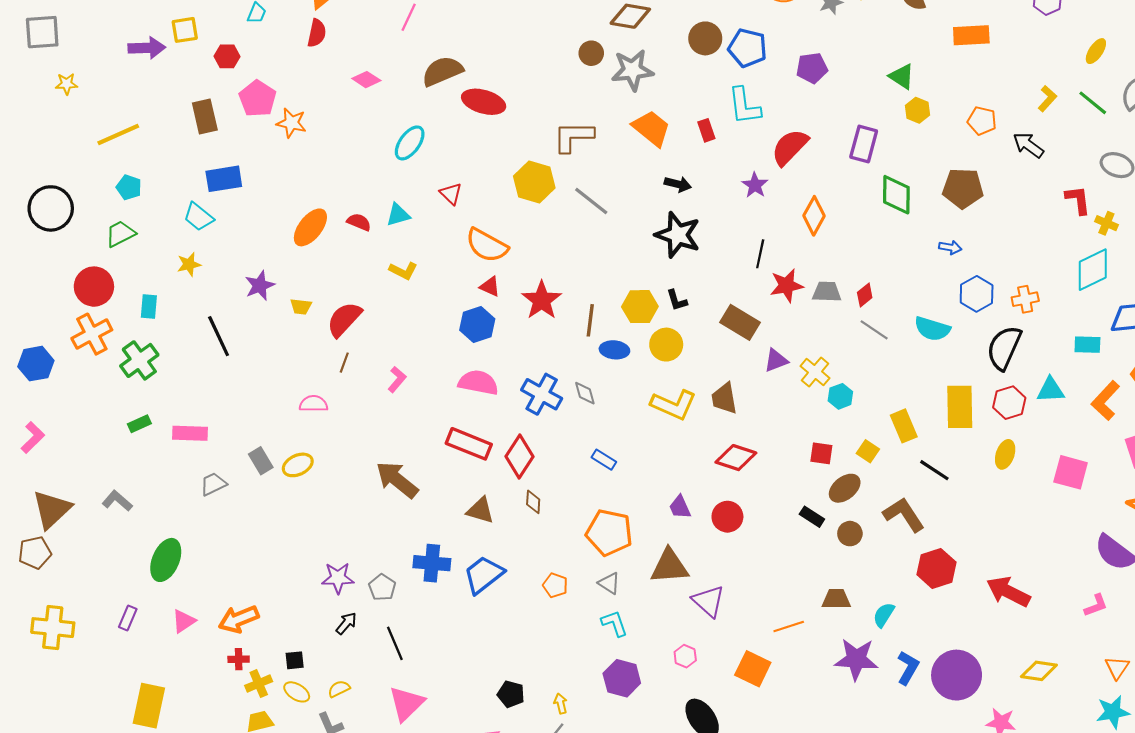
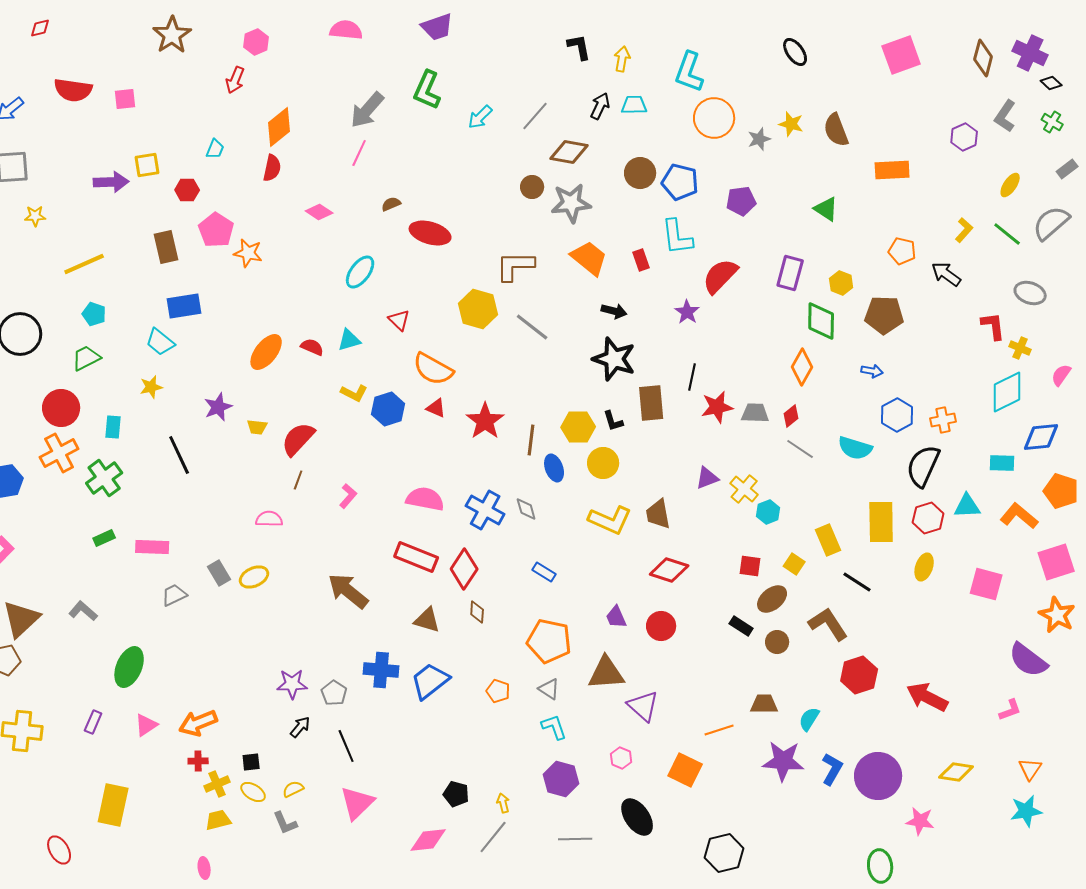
brown semicircle: (442, 71) -> (391, 204), size x0.5
yellow hexagon: (917, 110) -> (841, 283), moved
orange diamond: (814, 216) -> (802, 367), moved
brown rectangle: (740, 322) -> (651, 403), moved, turned 54
blue hexagon: (477, 325) -> (388, 409), moved
blue ellipse: (614, 350) -> (554, 468), turned 64
orange L-shape: (1105, 401) -> (1019, 516), turned 87

